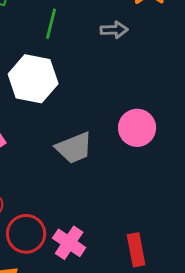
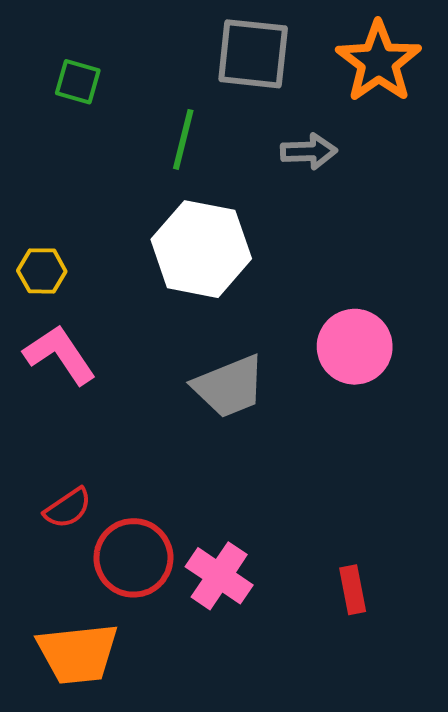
white hexagon: (33, 79) -> (201, 249), moved
red rectangle: (136, 250) -> (353, 590), size x0.7

